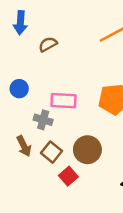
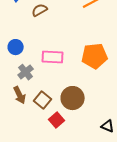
gray cross: (43, 120) -> (26, 72), moved, turned 35

